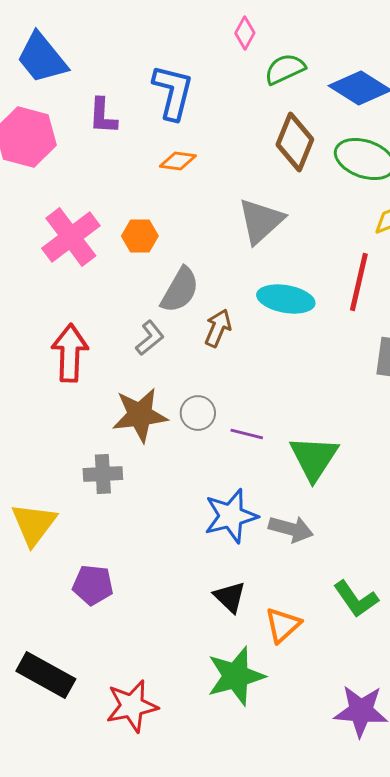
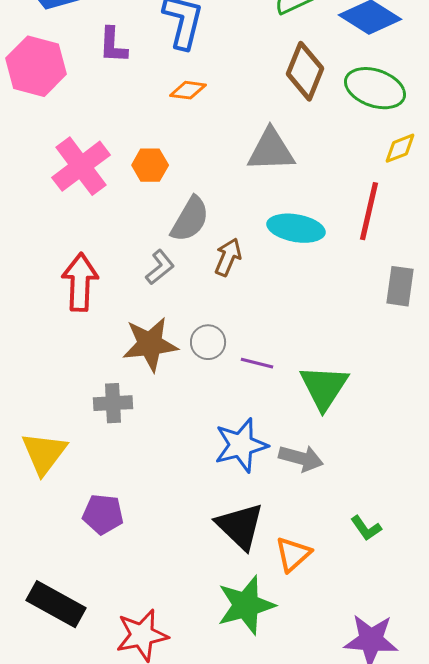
gray triangle: (261, 221) -> (271, 150), turned 40
black triangle: (230, 597) -> (240, 526), size x1.5
green L-shape: (356, 599) -> (366, 528), size x0.7

